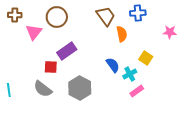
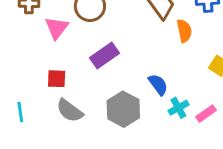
blue semicircle: (113, 65) -> (158, 85), moved
red square: (51, 67) -> (57, 79), moved
cyan cross: (130, 74) -> (178, 108), moved

